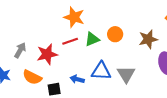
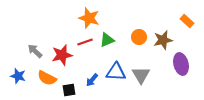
orange circle: (115, 34) -> (139, 37), moved
gray arrow: (20, 50) -> (35, 51), turned -77
blue arrow: (77, 79) -> (92, 80), turned -64

